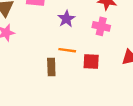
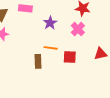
pink cross: (101, 26) -> (78, 29), turned 32

